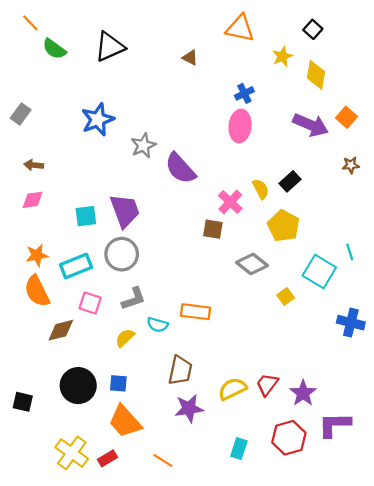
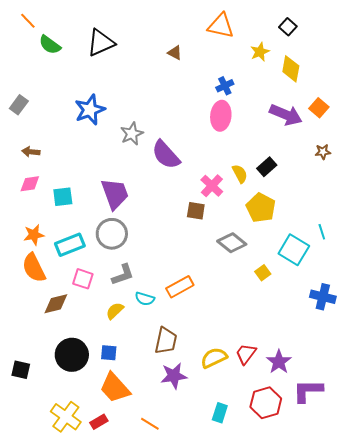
cyan square: (86, 216) -> (63, 197), moved
orange rectangle: (195, 312) -> (180, 287), turned -36

